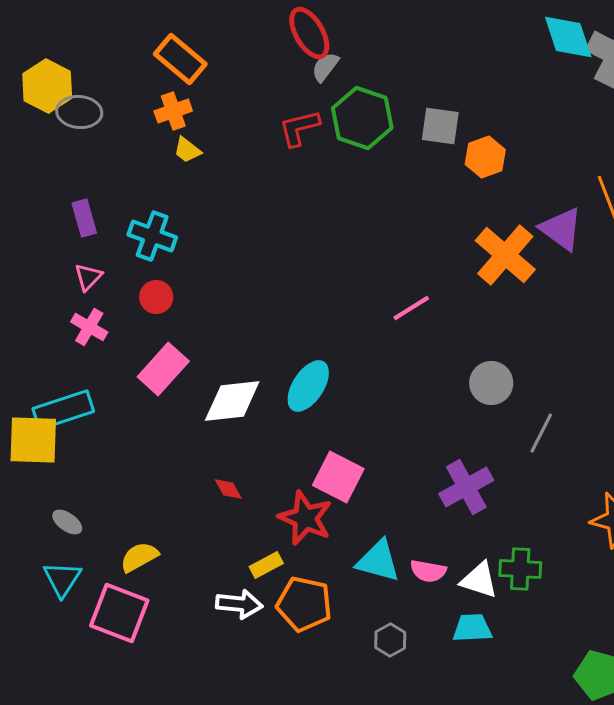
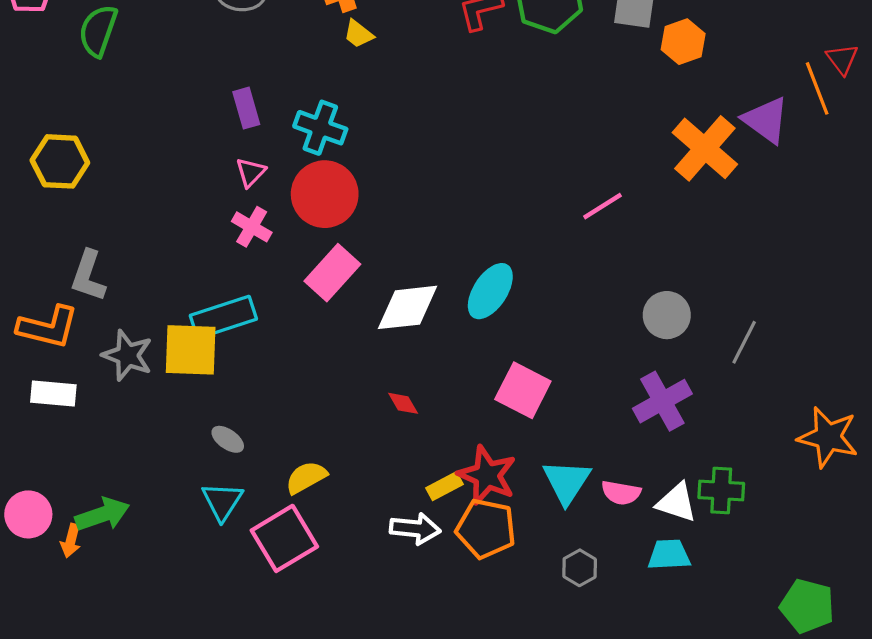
red circle: (156, 297) -> (325, 194), size x1.8
gray circle: (491, 383) -> (667, 315), moved
red star: (305, 518) -> (487, 475), moved
cyan triangle: (378, 561) -> (567, 482), turned 48
pink square: (119, 613) -> (284, 538), turned 38

